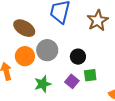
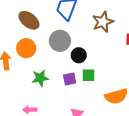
gray circle: (47, 50) -> (60, 41), moved
purple square: (72, 81) -> (70, 79), turned 32

